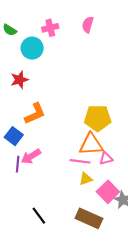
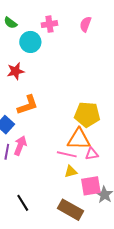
pink arrow: (31, 156) -> (20, 146), turned 138
pink square: (108, 192) -> (91, 186), turned 30

